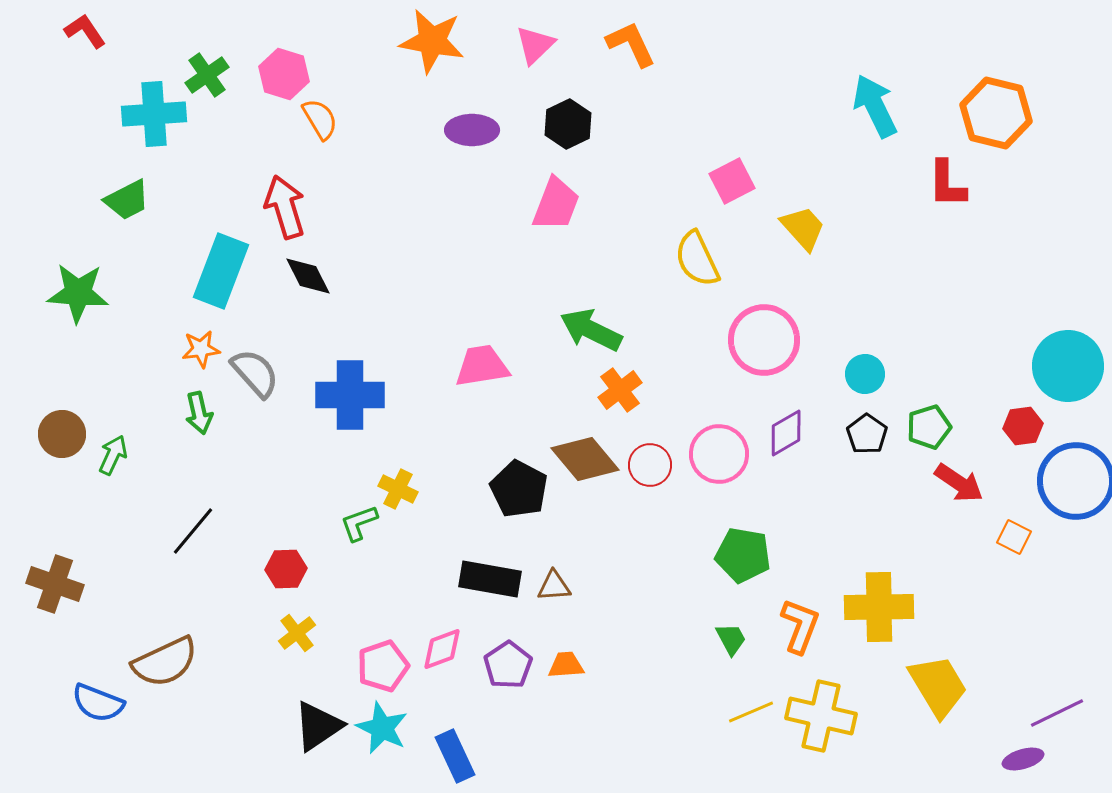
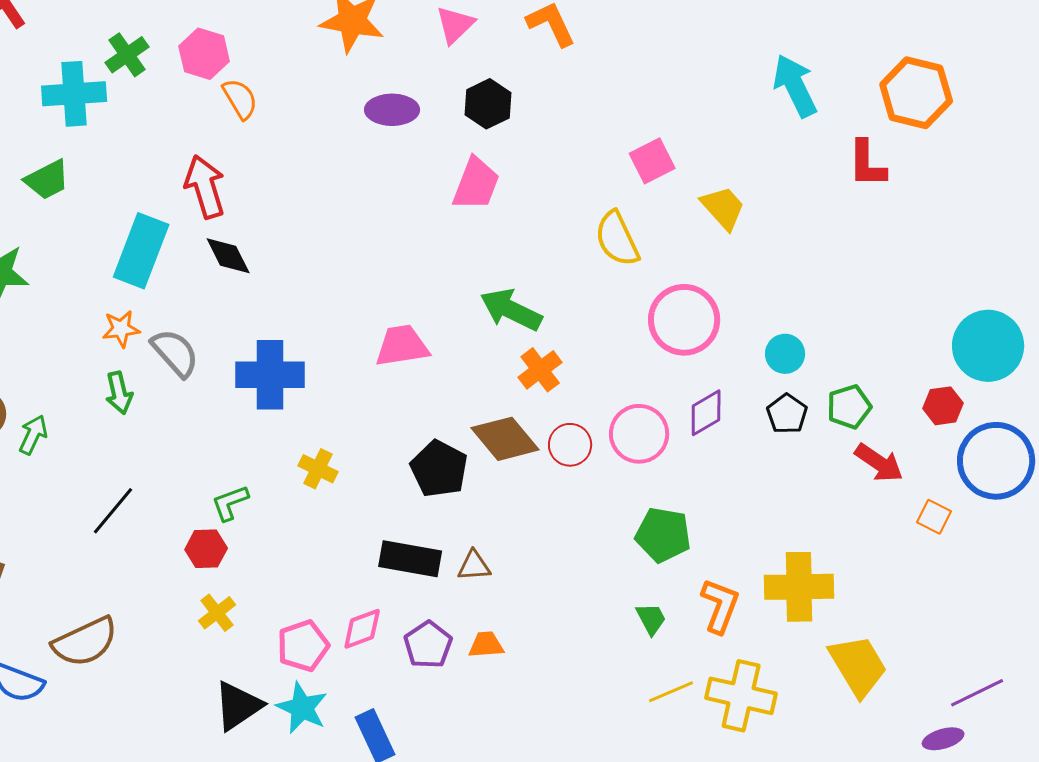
green L-shape: (359, 523) -> (230, 503), moved

